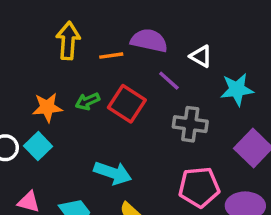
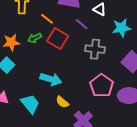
orange line: (111, 56) -> (47, 19), moved, turned 48
pink pentagon: (199, 187) -> (102, 86), turned -30

